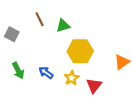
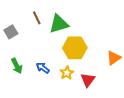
green triangle: (63, 26) -> (59, 24), size x1.5
gray square: (12, 34) -> (11, 32), turned 32

